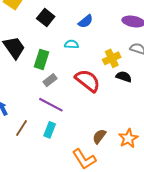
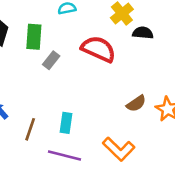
purple line: (51, 105) -> (64, 155), moved
brown semicircle: (99, 136) -> (136, 104), moved, turned -147

